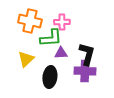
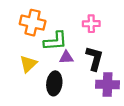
pink cross: (62, 22) -> (91, 24), moved
purple cross: (85, 71) -> (108, 85), moved

